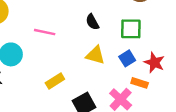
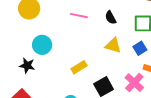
pink line: (45, 32) -> (79, 16), moved

